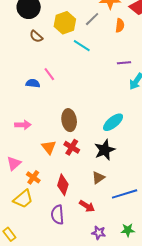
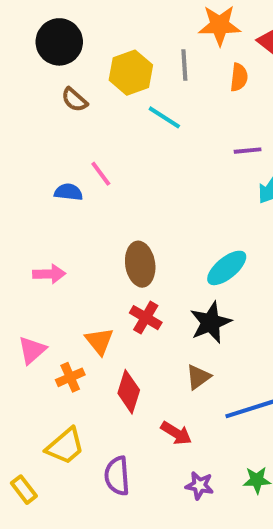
gray line: (92, 19) -> (184, 65), turned -49
orange triangle: (49, 147) -> (99, 341), moved
orange cross: (33, 177) -> (70, 377), turned 32
yellow trapezoid: (23, 199) -> (65, 446), moved
purple semicircle: (57, 215) -> (117, 476), moved

